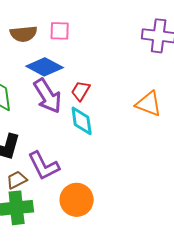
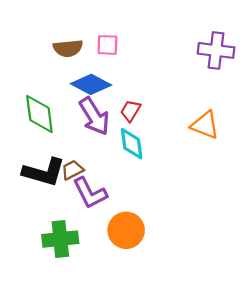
brown trapezoid: (17, 180) -> (72, 170), moved

